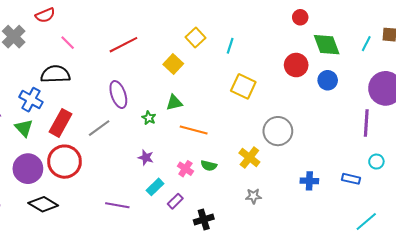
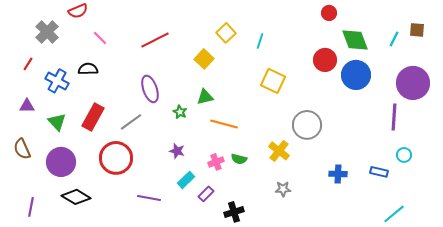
black semicircle: (55, 74) -> (88, 69), size x0.7
blue circle: (328, 80) -> (356, 75), size x1.5
blue cross: (31, 100) -> (57, 81), moved
red circle: (64, 162) -> (116, 158), moved
pink cross: (185, 169) -> (216, 162), turned 35

